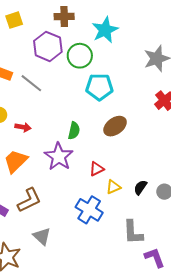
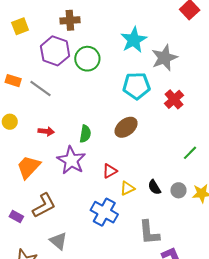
cyan star: (105, 30) -> (134, 40), moved
cyan pentagon: (99, 87) -> (136, 86), moved
red arrow: (23, 127) -> (46, 131), moved
black semicircle: (140, 187) -> (154, 187), turned -63

